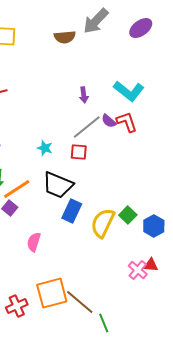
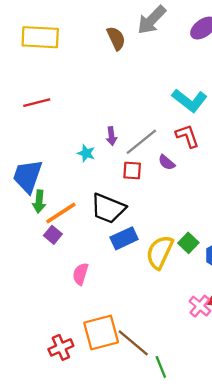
brown semicircle: (65, 37) -> (116, 38), turned -110
purple arrow: (84, 95) -> (111, 136), moved
purple semicircle: (109, 121) -> (167, 162), moved
cyan star: (45, 148) -> (86, 153), moved
blue rectangle: (72, 211) -> (124, 238), turned 40

